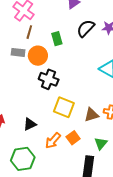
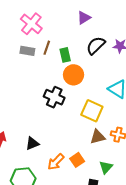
brown line: (29, 32) -> (47, 48), moved
gray rectangle: (18, 52) -> (27, 51), moved
orange circle: (38, 56) -> (74, 75), moved
yellow square: (64, 107) -> (92, 111), moved

